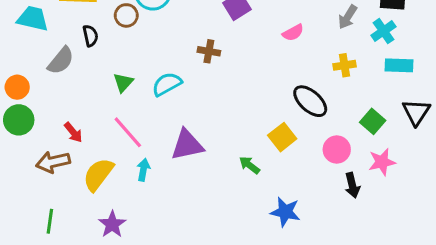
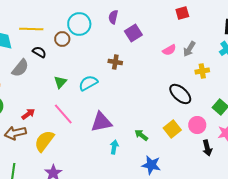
gray arrow: (348, 17) -> (189, 49), moved
black semicircle: (90, 36) -> (39, 52), turned -48
red arrow: (73, 132) -> (28, 114), turned -88
yellow square: (282, 137) -> (172, 129), moved
cyan arrow: (143, 170) -> (114, 147), moved
blue star: (285, 212) -> (151, 165), moved

